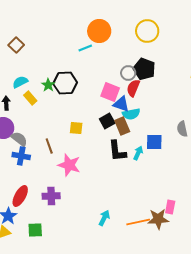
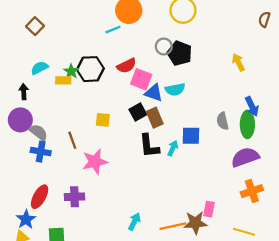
gray circle: (128, 73) -> (164, 46), moved
red semicircle: (133, 88) -> (127, 66), moved, turned -138
yellow rectangle: (30, 98) -> (63, 80), moved, turned -48
cyan semicircle: (131, 114) -> (175, 89), moved
pink star: (69, 165) -> (95, 162), turned -30

